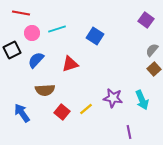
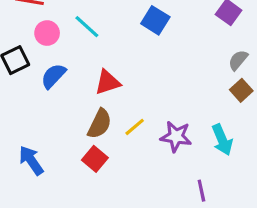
cyan line: (57, 29) -> (87, 27), turned 60
blue square: (95, 36) -> (155, 20), moved
brown semicircle: (45, 90) -> (100, 124), moved, turned -60
yellow line: (86, 109) -> (135, 127), moved

